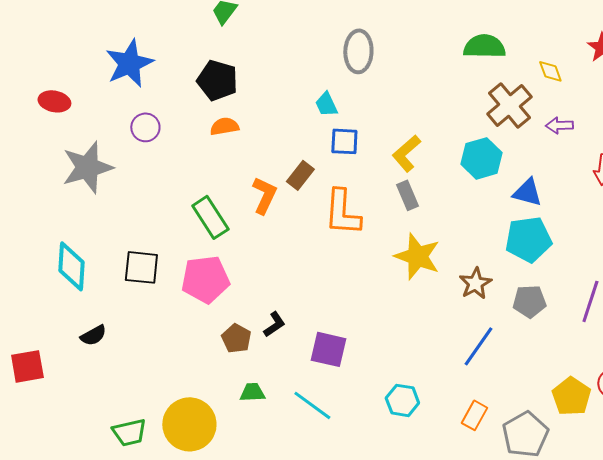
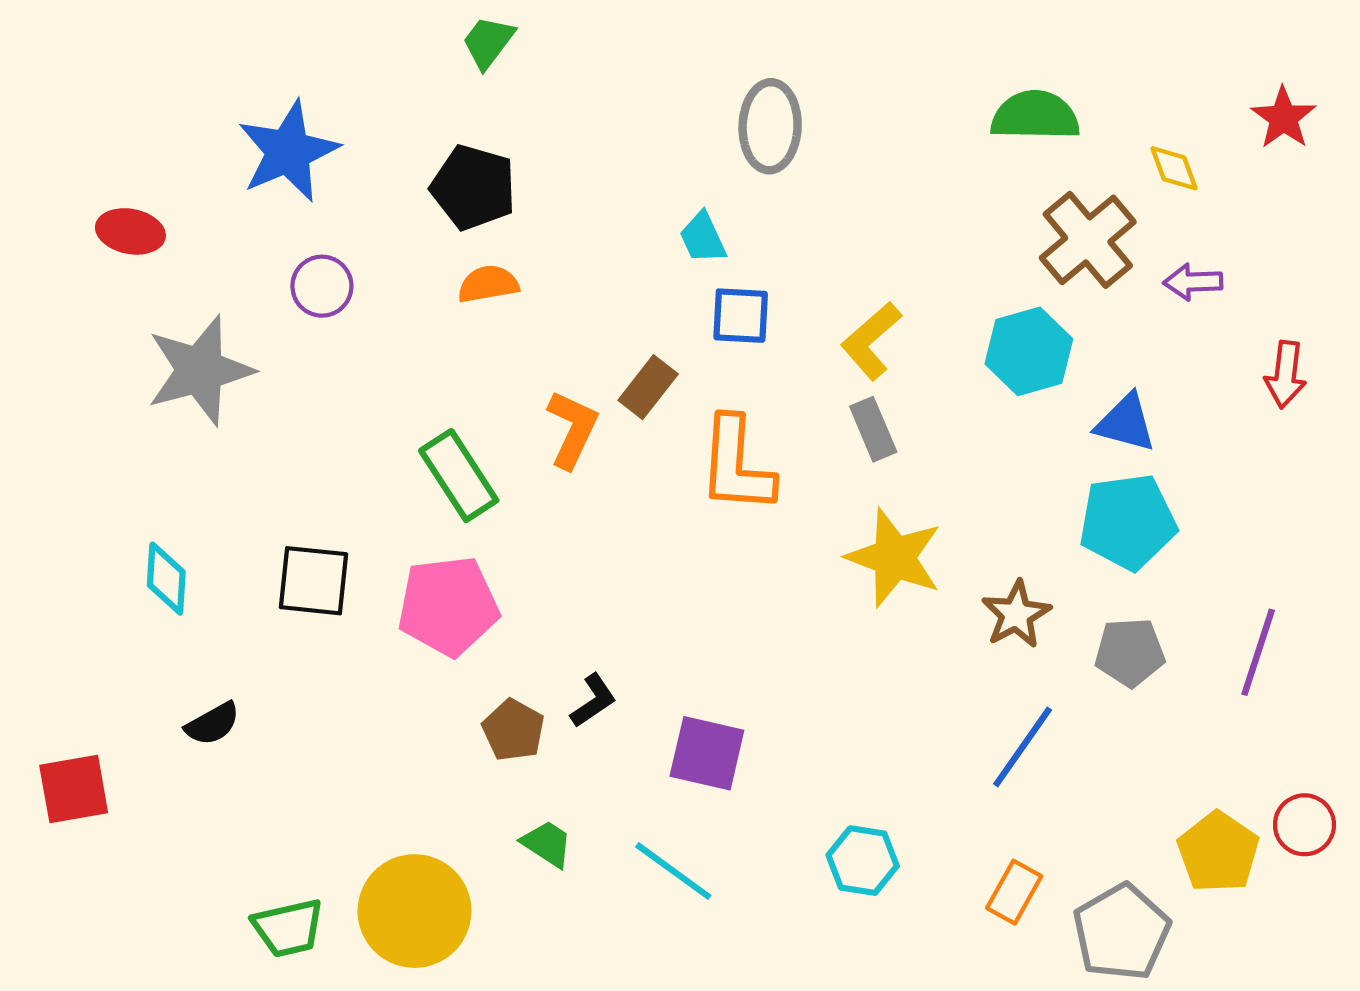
cyan diamond: (71, 266) -> (166, 579), size x0.7
green trapezoid: (252, 392) -> (547, 844), turned 36

